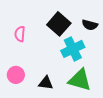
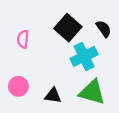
black semicircle: (90, 25) -> (104, 29), turned -140

